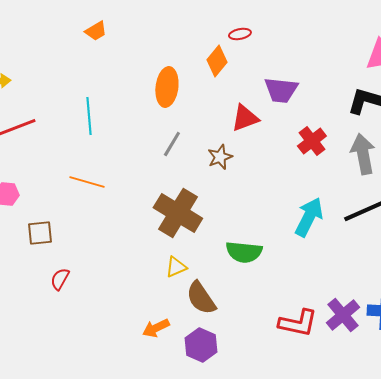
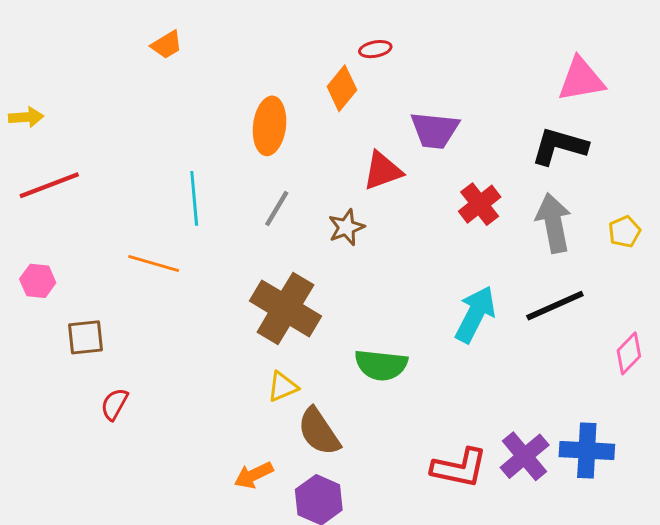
cyan line: (89, 116) -> (194, 198), moved

